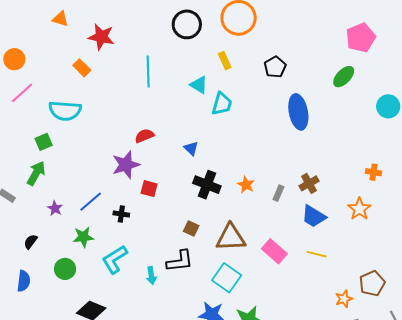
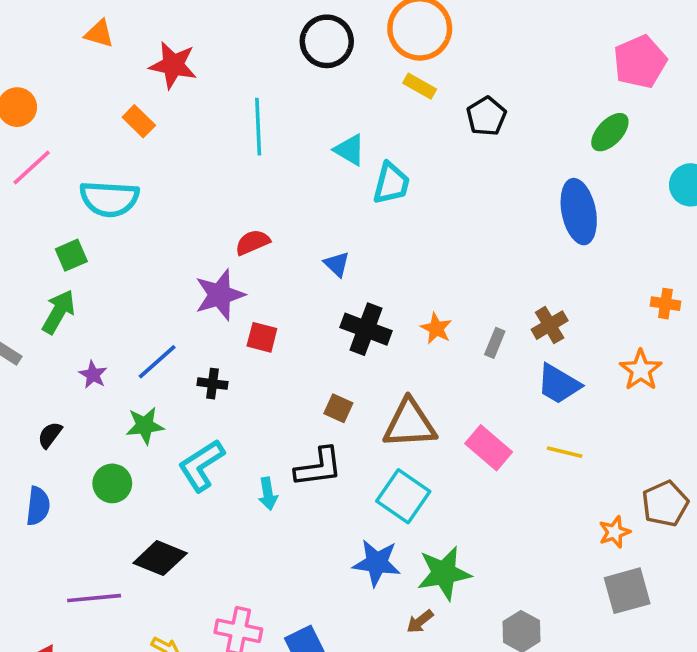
yellow rectangle: (225, 61) -> (420, 86), moved, turned -36
blue ellipse: (298, 112) -> (579, 212), moved

